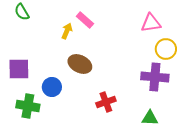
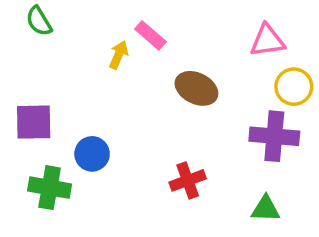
brown ellipse: (80, 64) -> (196, 88), moved

